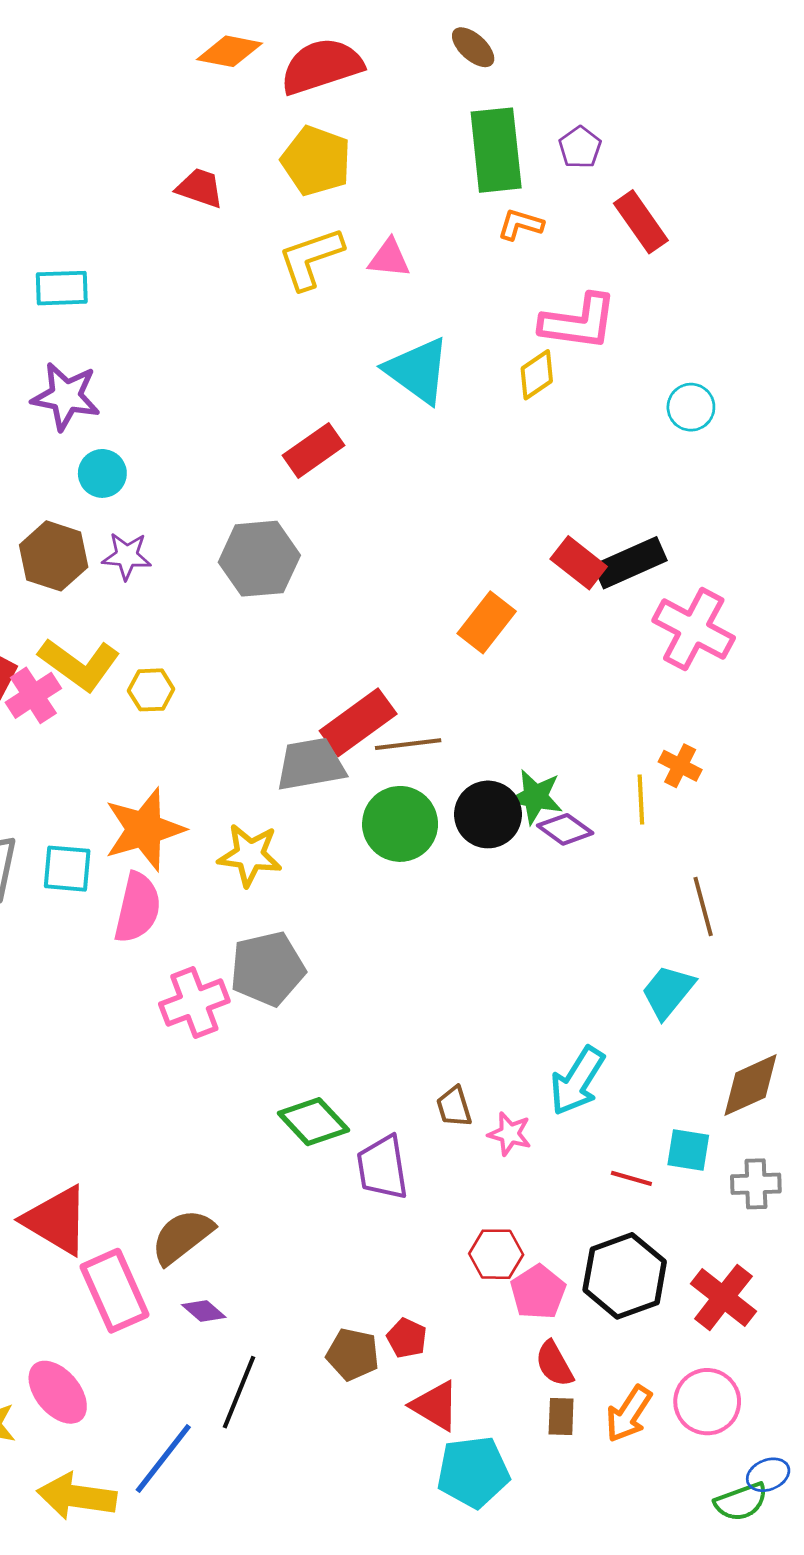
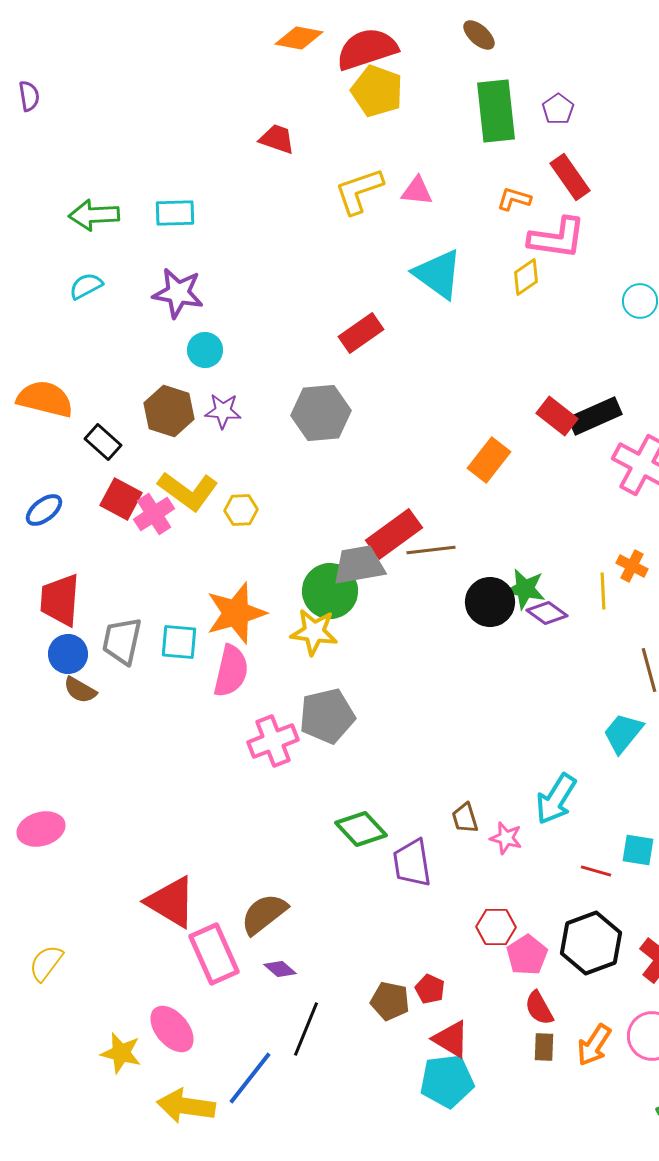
yellow pentagon: (316, 161) -> (377, 91), moved
red rectangle: (641, 222) -> (570, 177), moved
orange L-shape: (520, 224) -> (514, 199), moved
green circle: (400, 824) -> (330, 591), moved
cyan pentagon: (473, 1472) -> (447, 1081), moved

